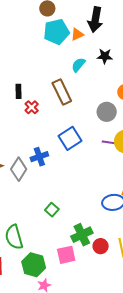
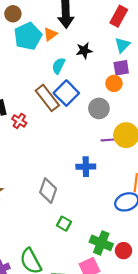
blue square: (70, 138) -> (66, 93), moved
blue cross: (39, 157) -> (86, 167), moved, turned 30
gray diamond: (19, 169) -> (48, 191), moved
green cross: (82, 235) -> (101, 243), turned -30

